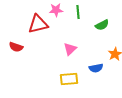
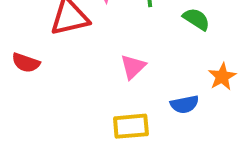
green semicircle: (102, 25) -> (196, 19), turned -120

